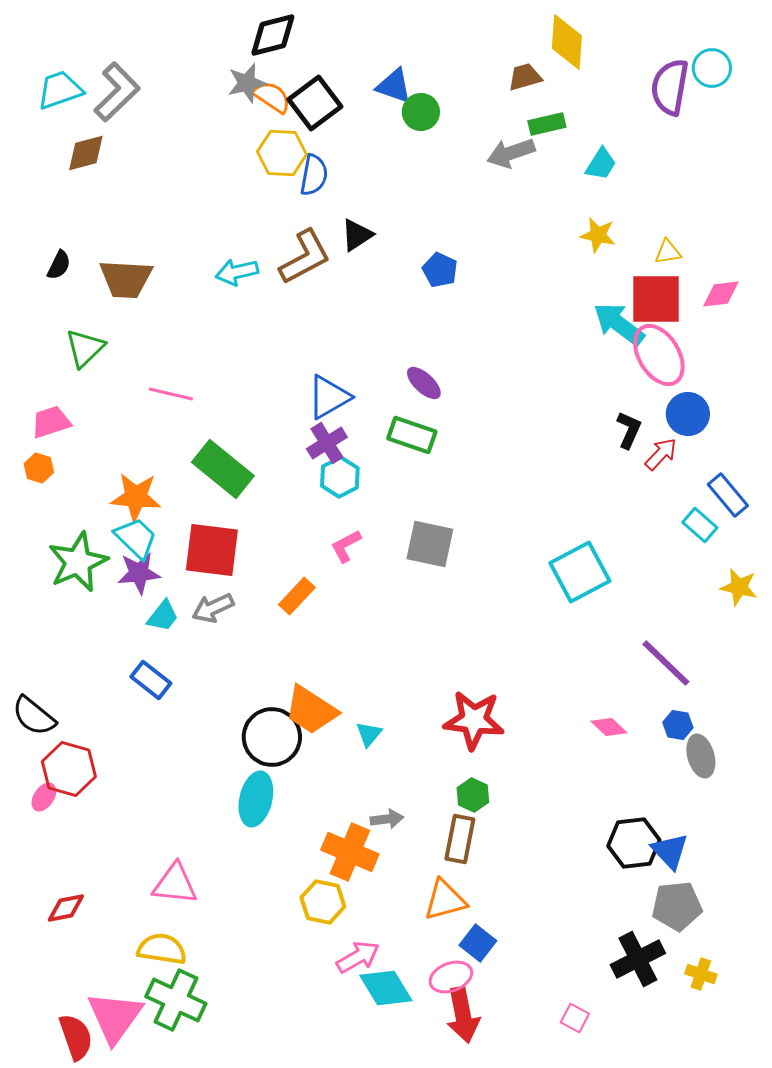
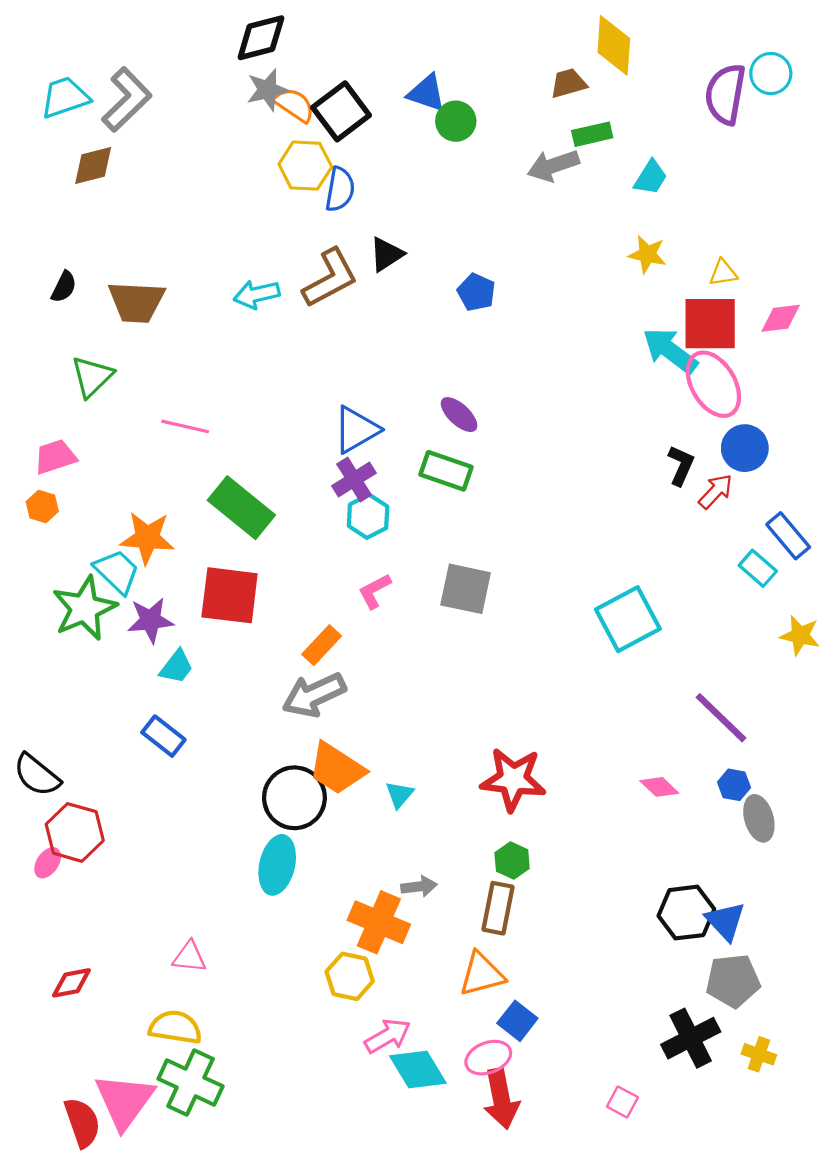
black diamond: (273, 35) -> (261, 38), moved
cyan trapezoid: (136, 538) -> (117, 572), moved
gray arrow: (213, 608) -> (314, 695), moved, size x1.4
pink triangle: (175, 884) -> (189, 957), size x0.7

